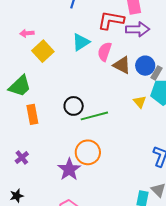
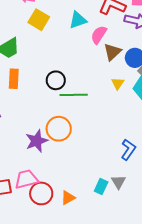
yellow square: (43, 51) -> (39, 20), turned -30
brown triangle: (122, 65) -> (112, 52), turned 36
yellow triangle: (140, 102) -> (118, 83), moved

